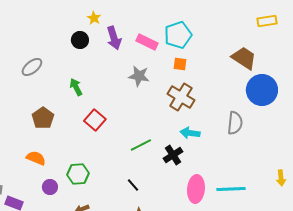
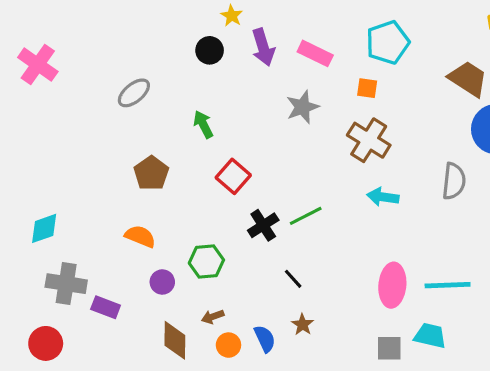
cyan pentagon: (178, 35) -> (388, 42), moved
gray star: (139, 76) -> (303, 107), turned -30
black cross: (173, 155) -> (263, 225), moved

